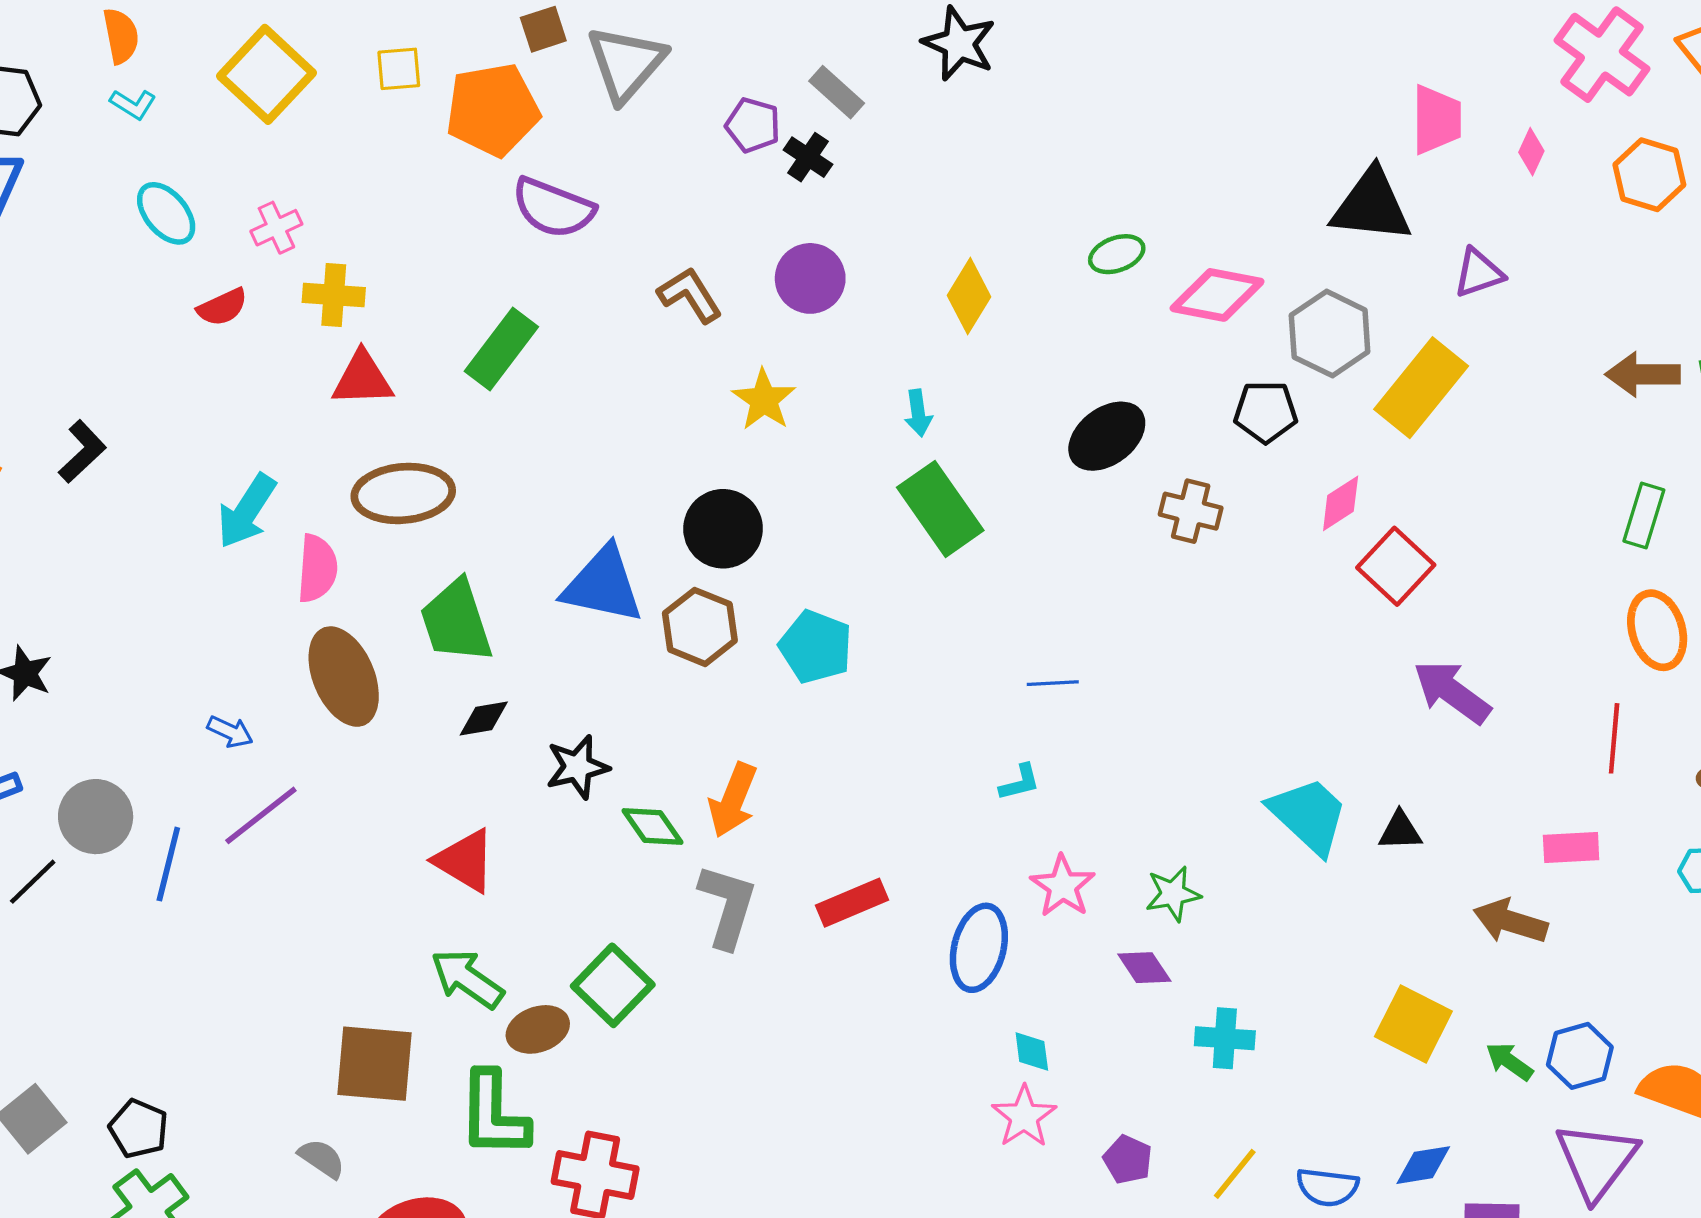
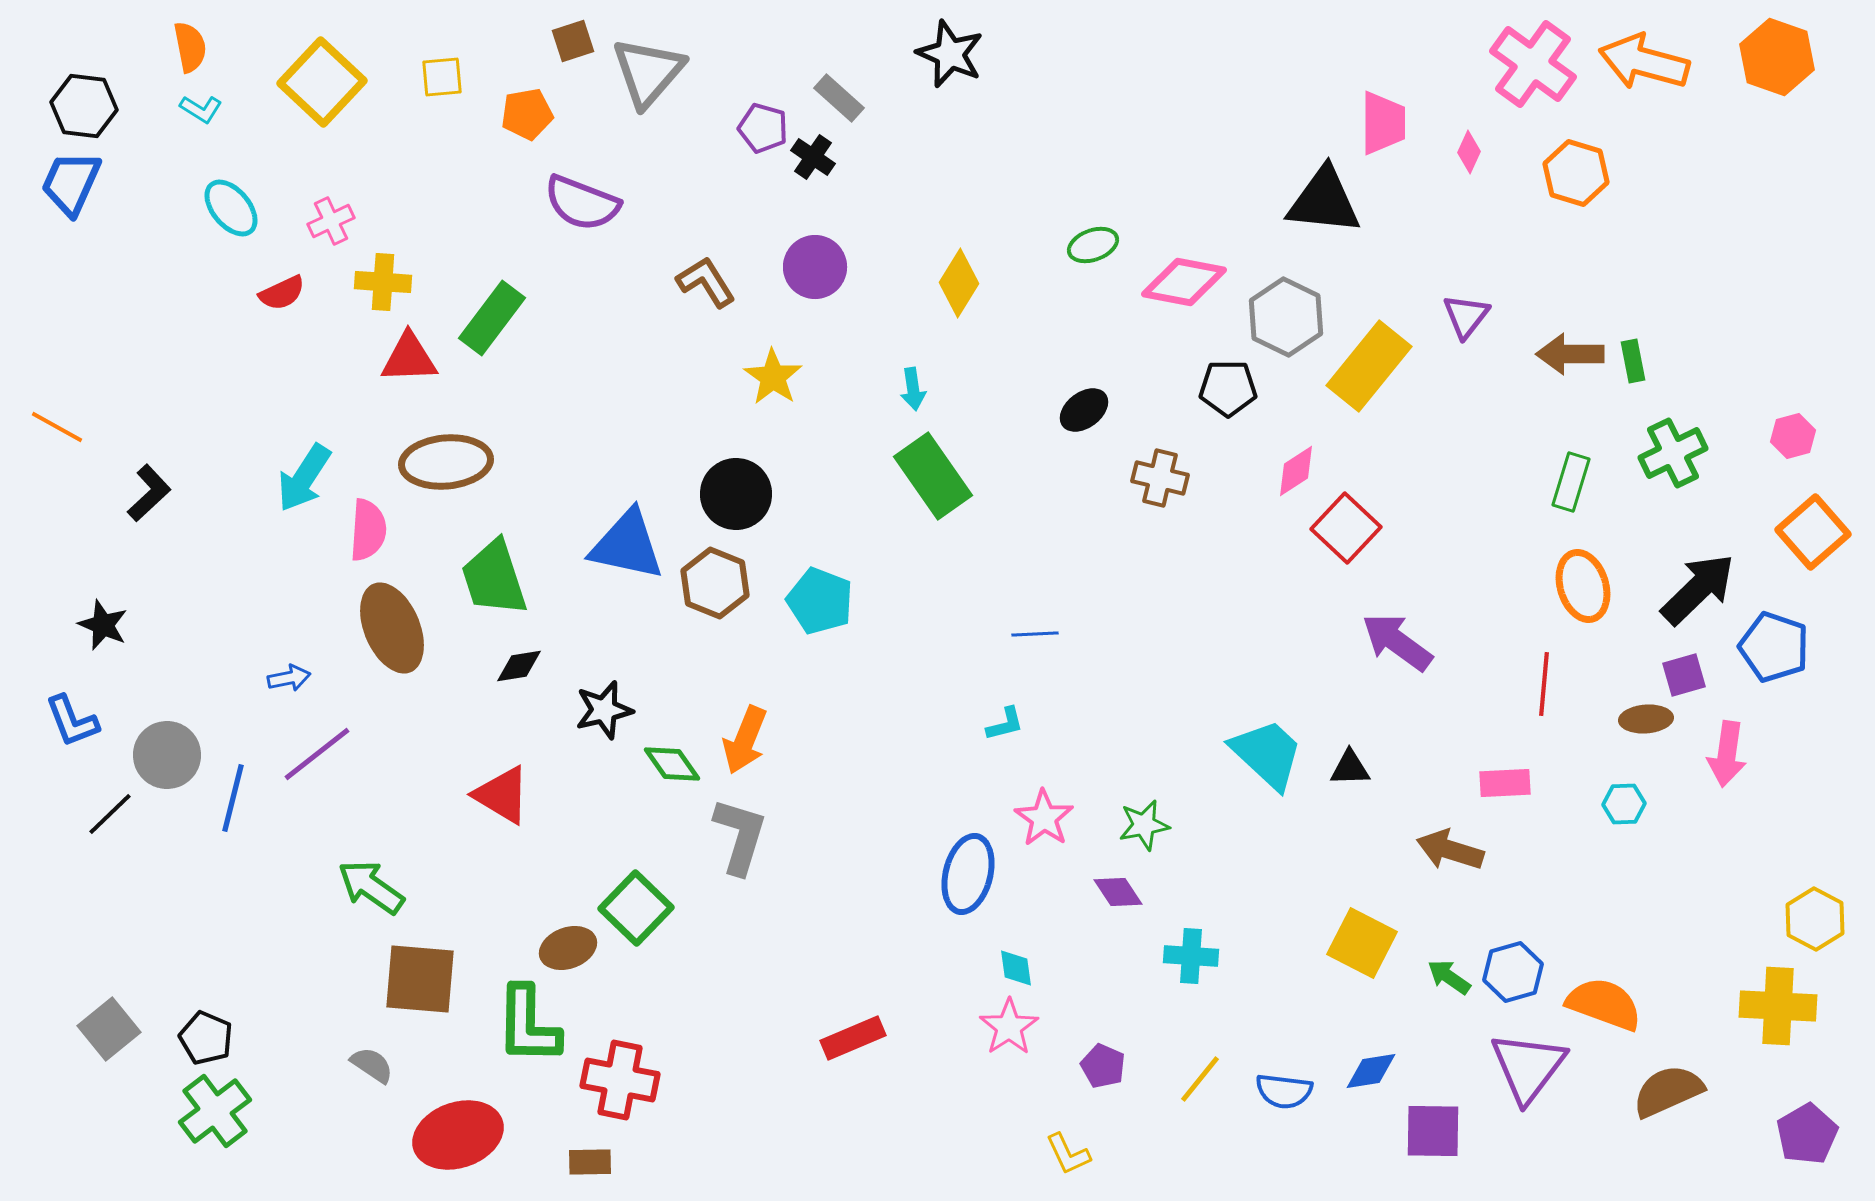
orange pentagon: (493, 110) -> (527, 114), size x0.6
purple triangle: (1478, 273) -> (1466, 316), moved, turned -33
green rectangle: (501, 349) -> (492, 318), moved
black ellipse: (1107, 436) -> (1084, 410), size x0.7
black L-shape: (82, 452) -> (149, 493), moved
blue arrow: (230, 732) -> (289, 678), turned -36
red rectangle: (852, 903) -> (853, 1038), moved
green arrow: (467, 979) -> (371, 887), moved

